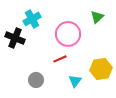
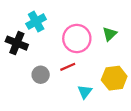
green triangle: (97, 17) -> (110, 34), moved
gray circle: (36, 80) -> (41, 75), moved

